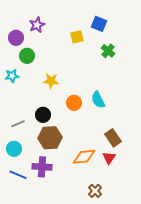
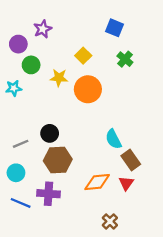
yellow square: (77, 37) -> (83, 56), moved, turned -32
yellow star: (51, 81) -> (59, 78), moved
cyan semicircle: (98, 100) -> (113, 139), moved
orange circle: (74, 103) -> (88, 89), moved, size x1.5

